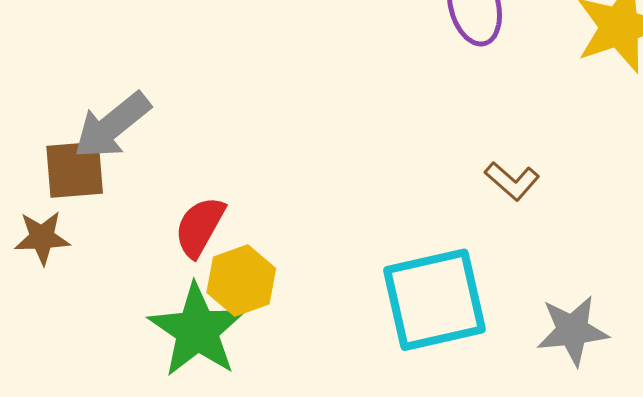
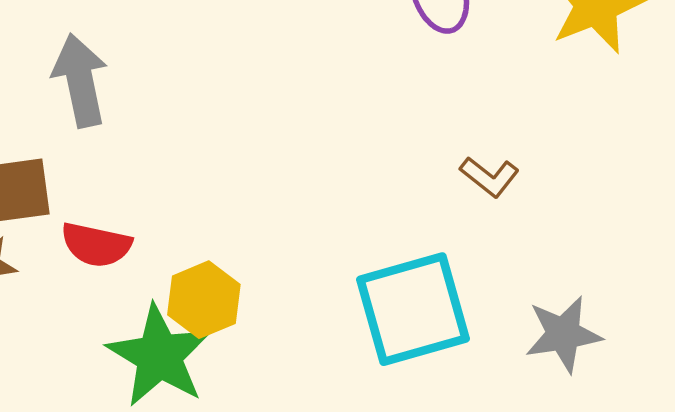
gray arrow: (112, 126) -> (80, 80), moved, turned 120
red semicircle: (200, 227) -> (96, 245), moved, turned -104

